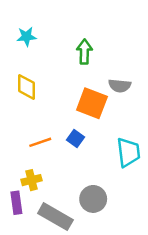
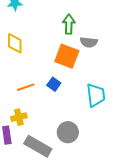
green arrow: (84, 52) -> (69, 24), moved

